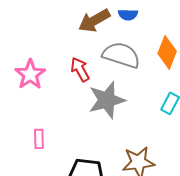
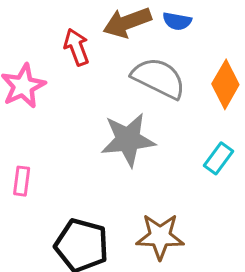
red arrow: (80, 70) -> (77, 47), moved

